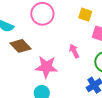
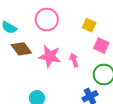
pink star: (46, 67) -> (50, 56), moved

